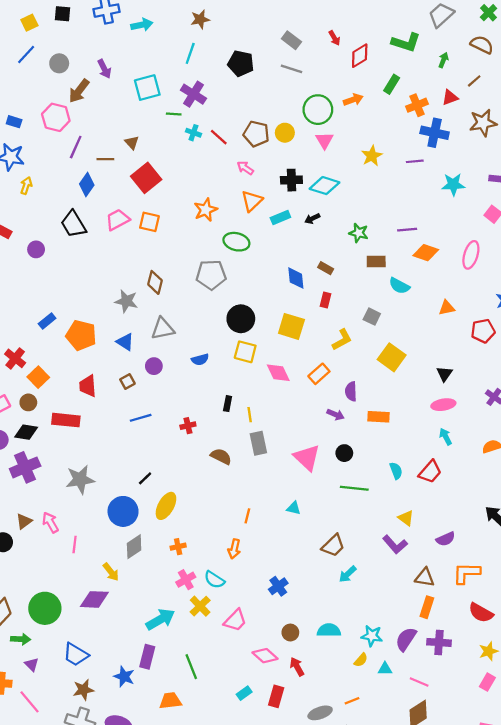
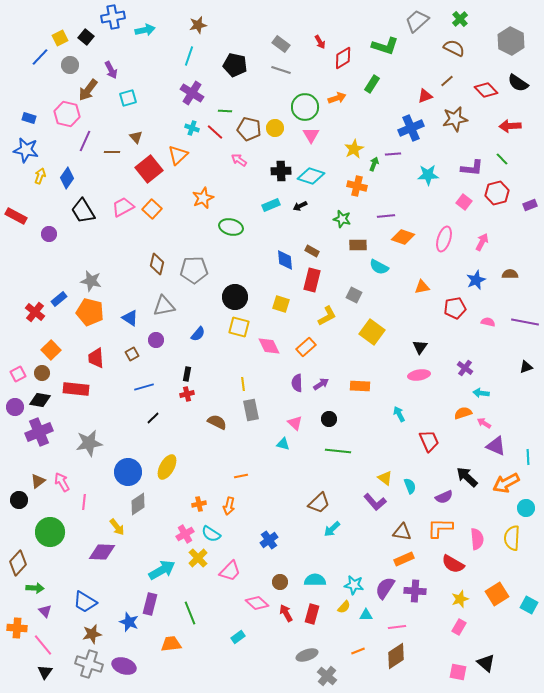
black square: (62, 14) -> (86, 37), moved, turned 35
yellow square: (29, 23) -> (60, 38), moved
green arrow: (443, 60) -> (374, 164), moved
cyan square: (147, 88) -> (128, 98), moved, size x0.7
orange cross: (417, 105) -> (357, 186), moved, turned 36
green line: (174, 114) -> (225, 111), moved
blue cross: (435, 133) -> (411, 128), turned -35
blue diamond: (87, 184) -> (67, 178), moved
orange triangle: (252, 201) -> (178, 155), moved
orange square: (149, 222) -> (152, 209), turned 30
gray pentagon: (211, 275) -> (194, 270), moved
red rectangle: (326, 300) -> (312, 280), size x1.6
gray star: (126, 301) -> (91, 281), moved
yellow square: (291, 326) -> (281, 304), size x0.7
red cross: (15, 358) -> (35, 312), moved
blue semicircle: (200, 359) -> (198, 334), turned -35
purple semicircle: (351, 391) -> (297, 383), moved
black rectangle: (228, 404) -> (187, 374), moved
purple arrow: (335, 415) -> (321, 384), turned -56
cyan arrow: (446, 437) -> (399, 414), moved
pink triangle: (307, 457) -> (295, 423), size x0.6
cyan semicircle: (396, 471) -> (410, 486), moved
red trapezoid: (430, 472) -> (429, 441), moved, turned -65
black line: (145, 478) -> (153, 418), moved
cyan triangle: (294, 508) -> (283, 444), moved
orange line: (247, 516) -> (241, 476), turned 64
purple semicircle: (446, 539) -> (444, 497), moved
orange cross: (178, 547) -> (199, 504), moved
orange rectangle: (427, 607) -> (404, 559), turned 48
green circle: (45, 608) -> (50, 532), moved
pink line: (419, 682) -> (397, 627), turned -30
red rectangle: (276, 696) -> (312, 614), moved
orange line: (352, 701) -> (358, 651), moved

